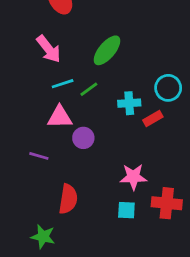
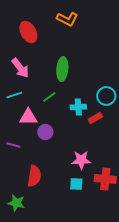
green ellipse: (107, 50) -> (62, 69), turned -35
cyan line: (63, 84) -> (14, 95), moved

